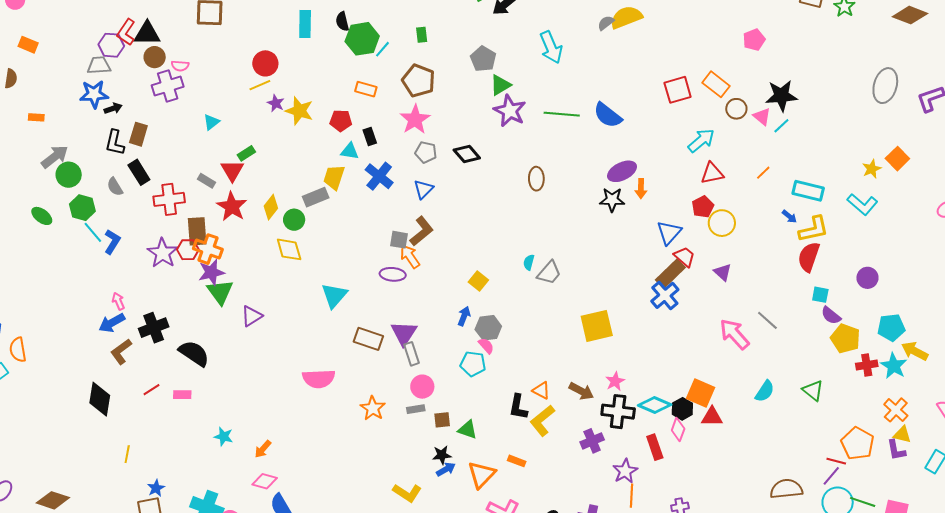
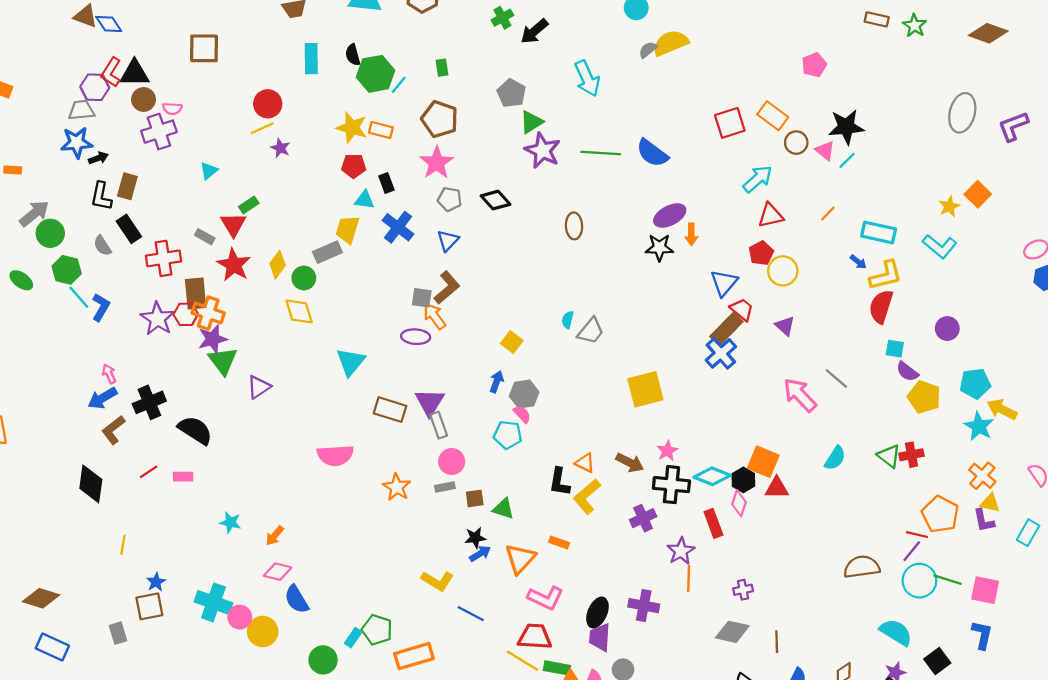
yellow star: (299, 111) -> (352, 128), moved
red cross: (867, 365) -> (911, 455), moved

